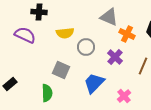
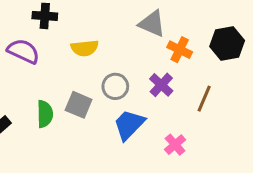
gray circle: (86, 47) -> (115, 86), moved
green semicircle: (47, 93) -> (45, 114), moved

